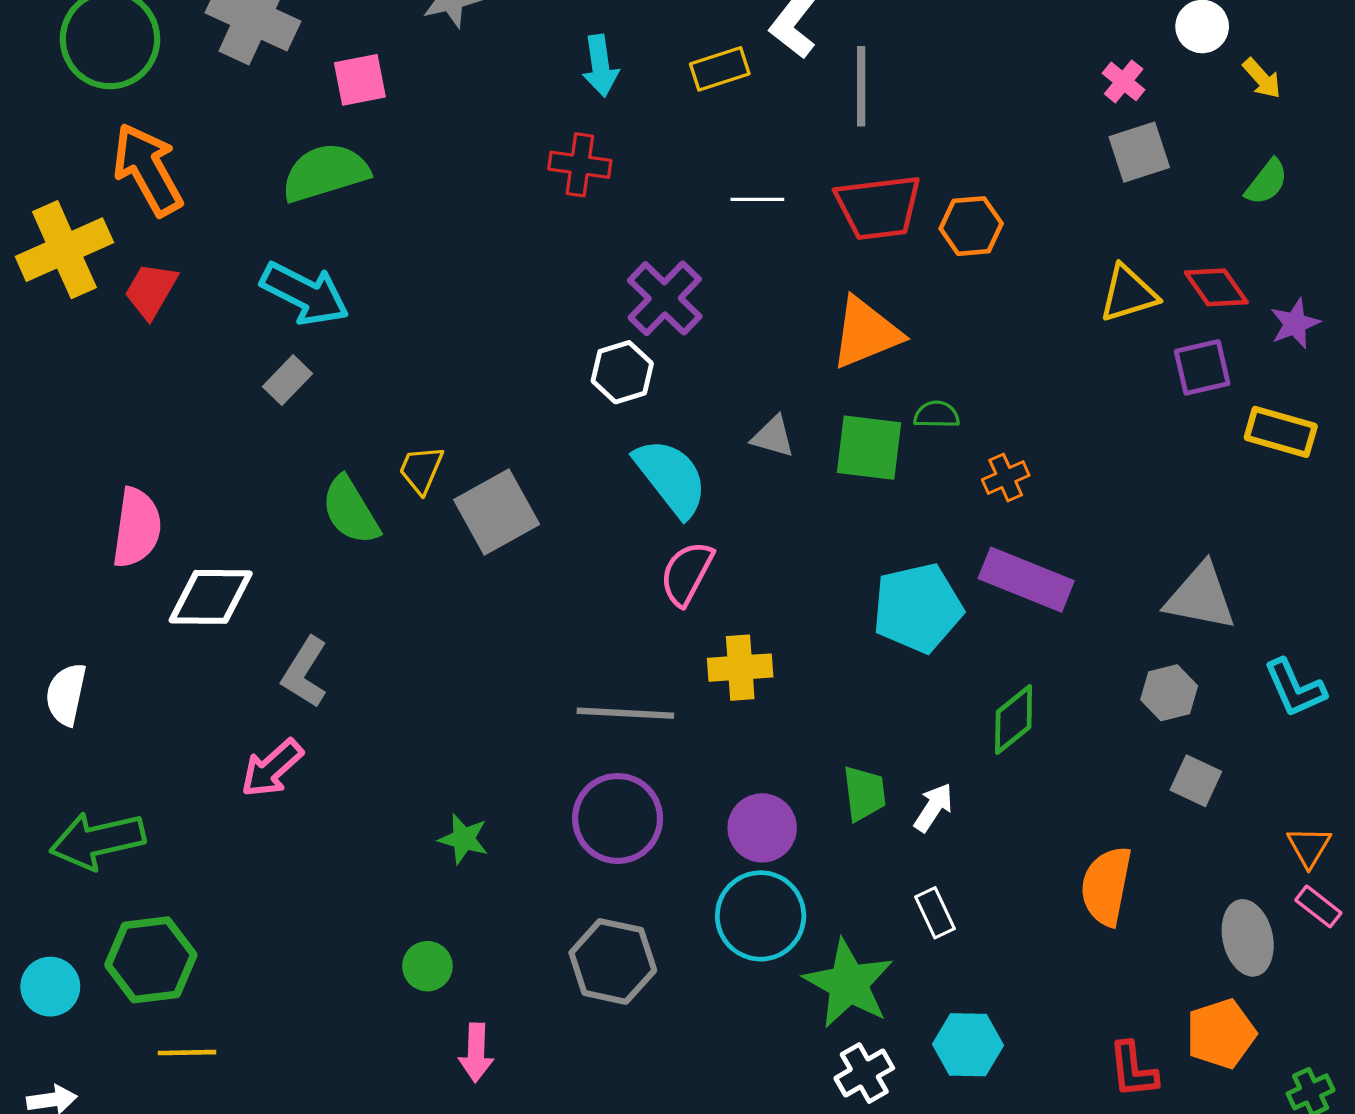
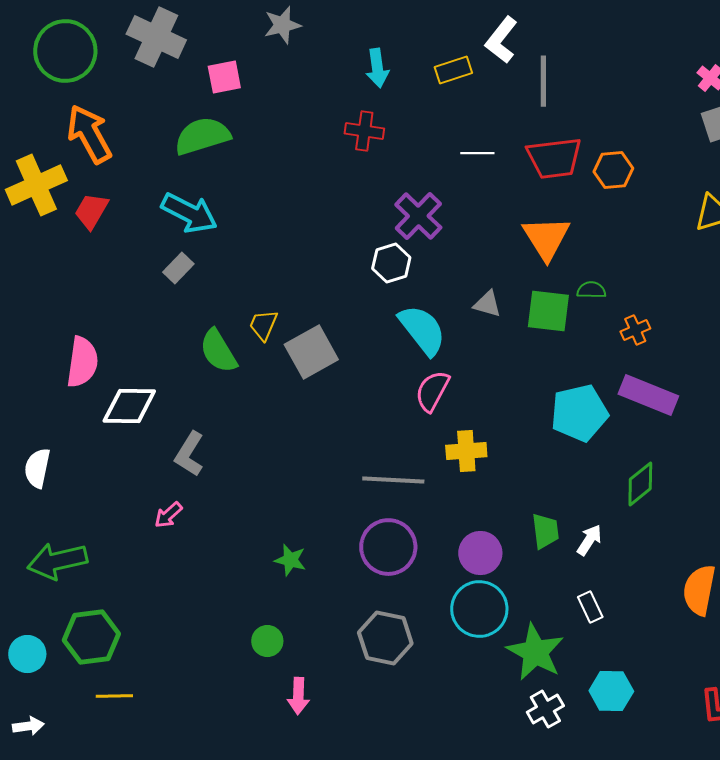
orange triangle: (866, 333) -> (546, 238), turned -40
pink arrow: (272, 768) -> (168, 515), size x0.7

